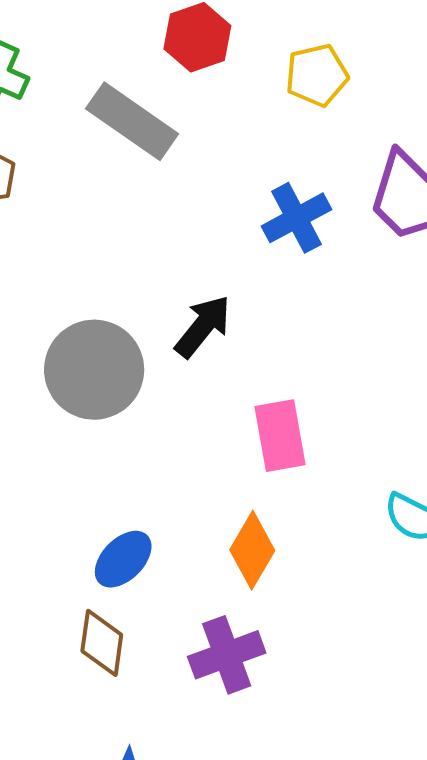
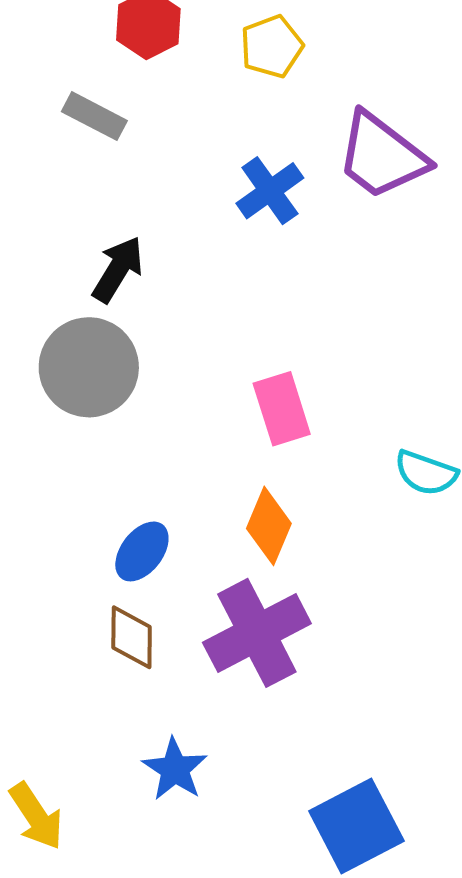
gray rectangle: (132, 121) -> (94, 116), size x0.7
black arrow: (203, 326) -> (118, 269), moved
purple cross: (227, 655) -> (257, 633), size x1.4

